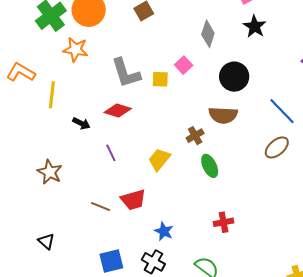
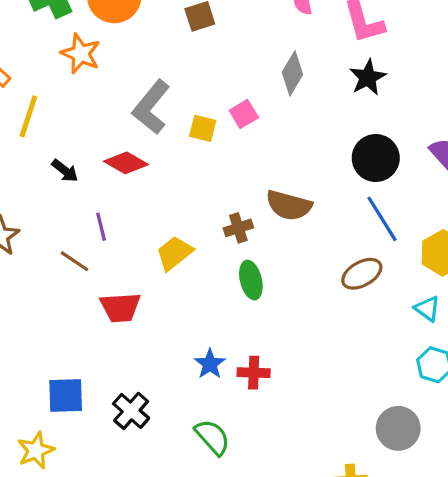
gray L-shape: (126, 73) -> (151, 107), turned 44
black circle: (234, 77) -> (376, 158), moved
brown line: (101, 206) -> (75, 261), moved
blue star: (164, 231) -> (210, 364), moved

